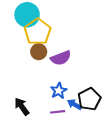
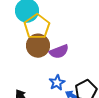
brown circle: (39, 52) -> (38, 46), size x1.5

